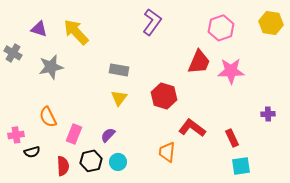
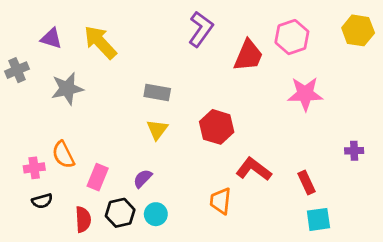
gray cross: (13, 53) -> (17, 70), turned 36
red trapezoid: (199, 62) -> (248, 56), moved
pink cross: (16, 135) -> (34, 168), moved

